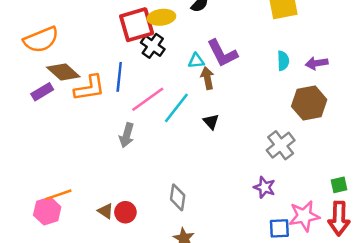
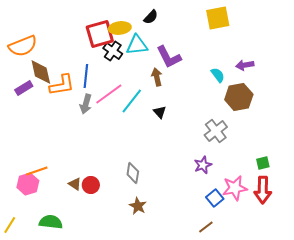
cyan triangle: (196, 61) -> (137, 45), moved, size x1.6
cyan semicircle: (283, 61) -> (218, 75), moved, turned -35
brown diamond: (63, 72) -> (41, 72), turned 36
gray arrow: (127, 135) -> (86, 104), moved
purple star: (264, 187) -> (203, 165), turned 30
blue square: (279, 228) -> (215, 198), turned -36

